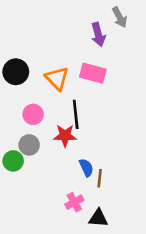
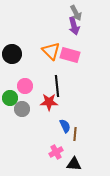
gray arrow: (120, 17) -> (76, 13), moved
orange triangle: (57, 78) -> (51, 51), moved
green circle: (13, 161) -> (10, 98), moved

